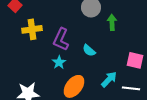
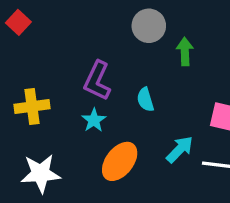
yellow cross: (32, 29) -> (32, 106), moved
cyan semicircle: (89, 50) -> (145, 100), turned 32

